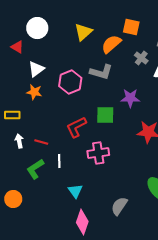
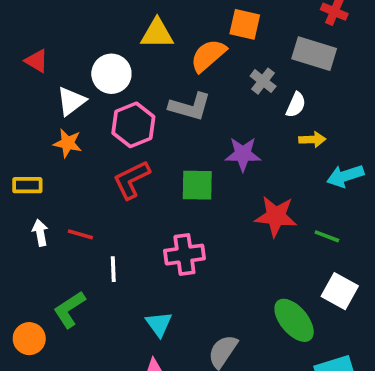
white circle: (37, 28) -> (111, 74), moved
yellow triangle: (83, 32) -> (157, 34), turned 42
red L-shape: (76, 127) -> (131, 180), moved
green L-shape: (35, 169) -> (69, 309), moved
cyan triangle: (75, 191) -> (159, 324), moved

